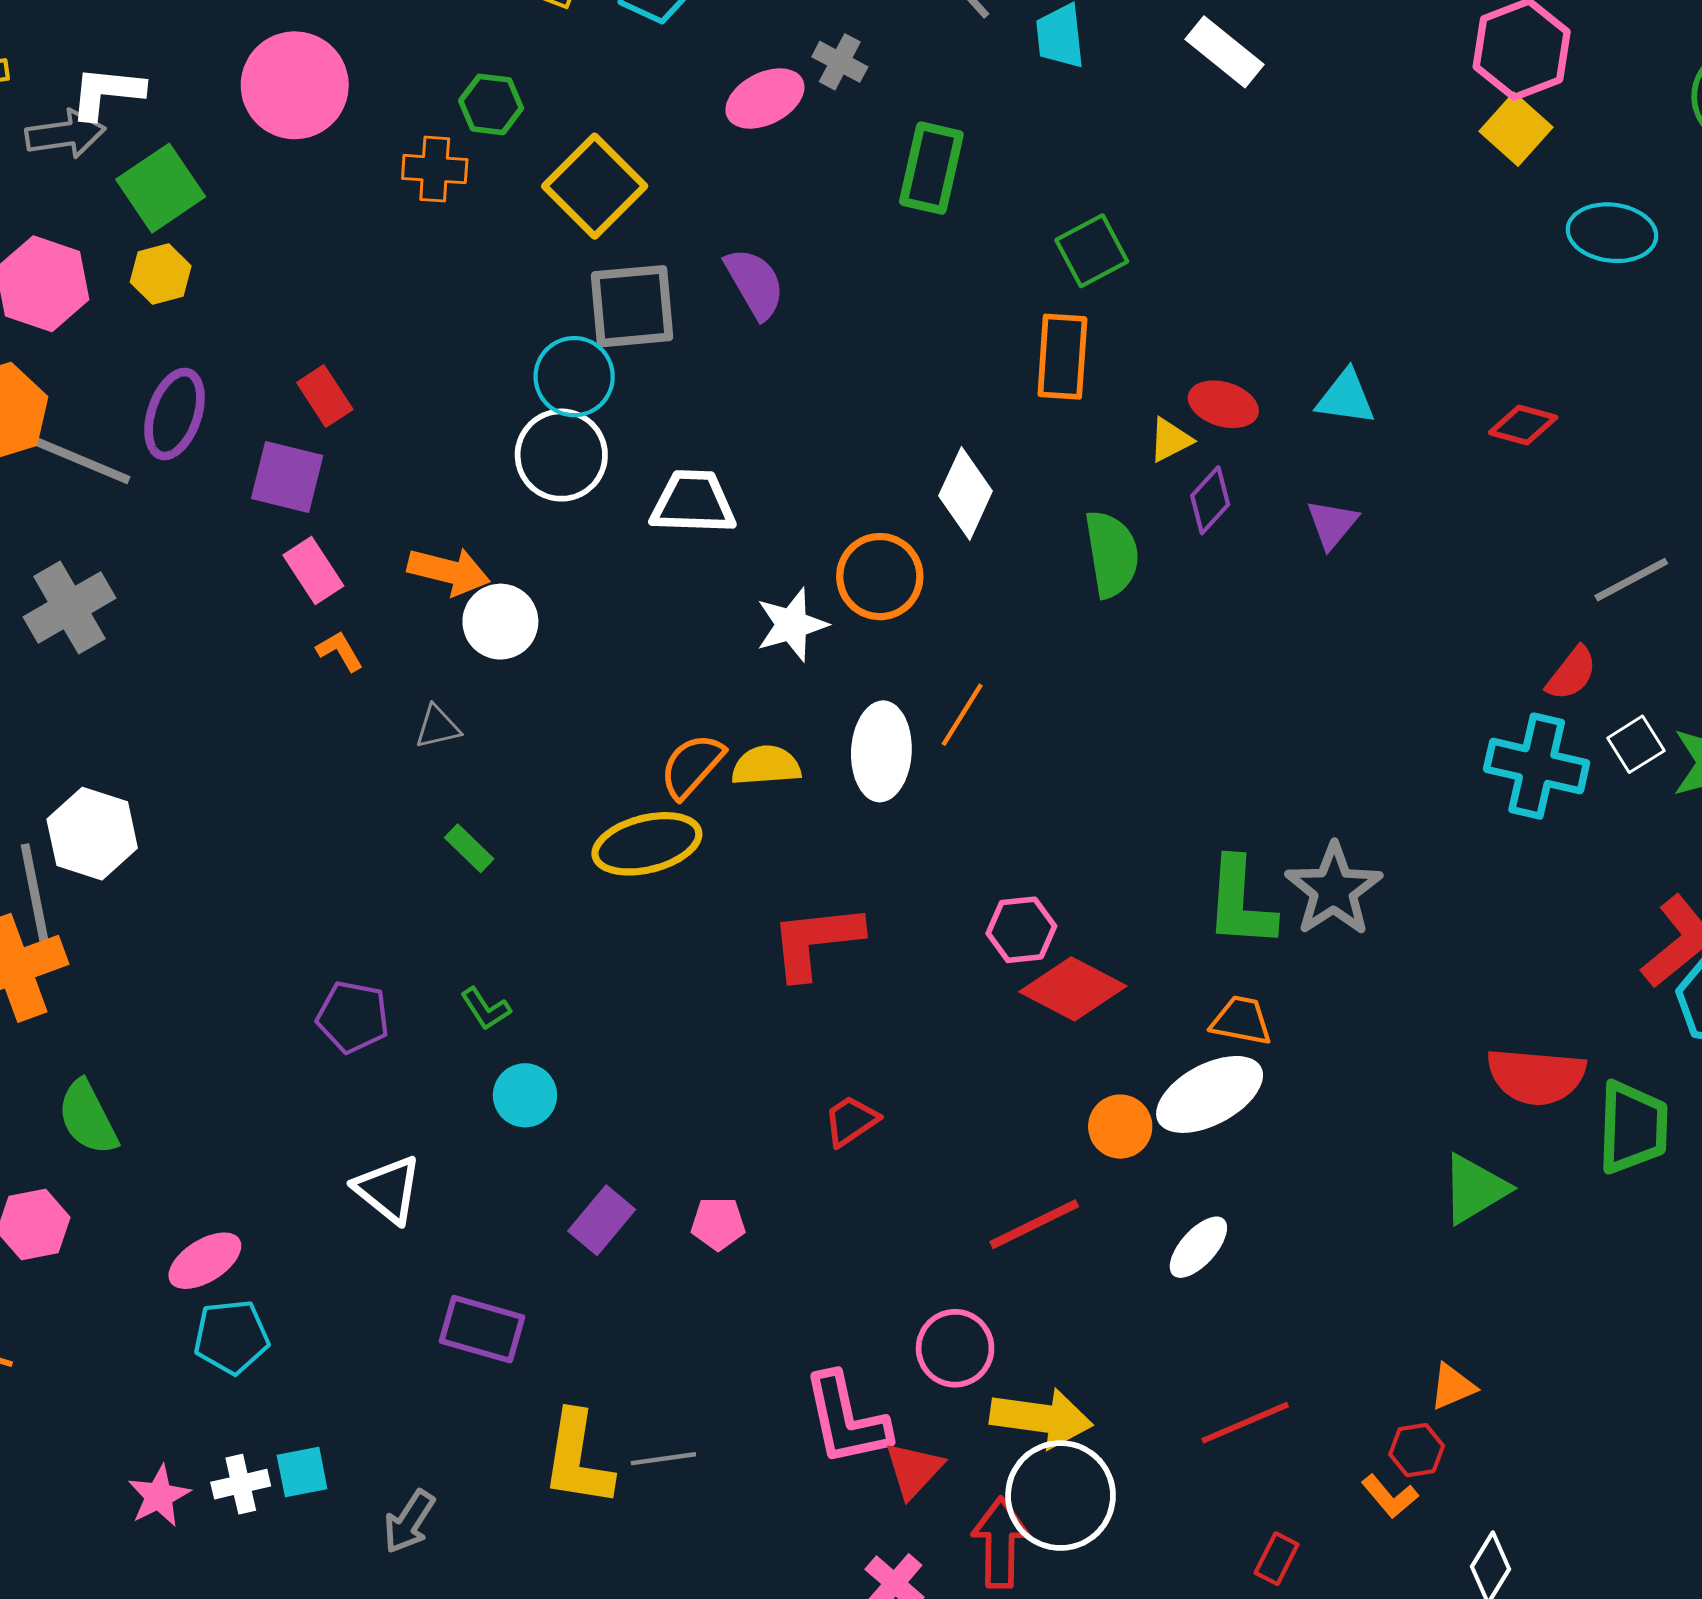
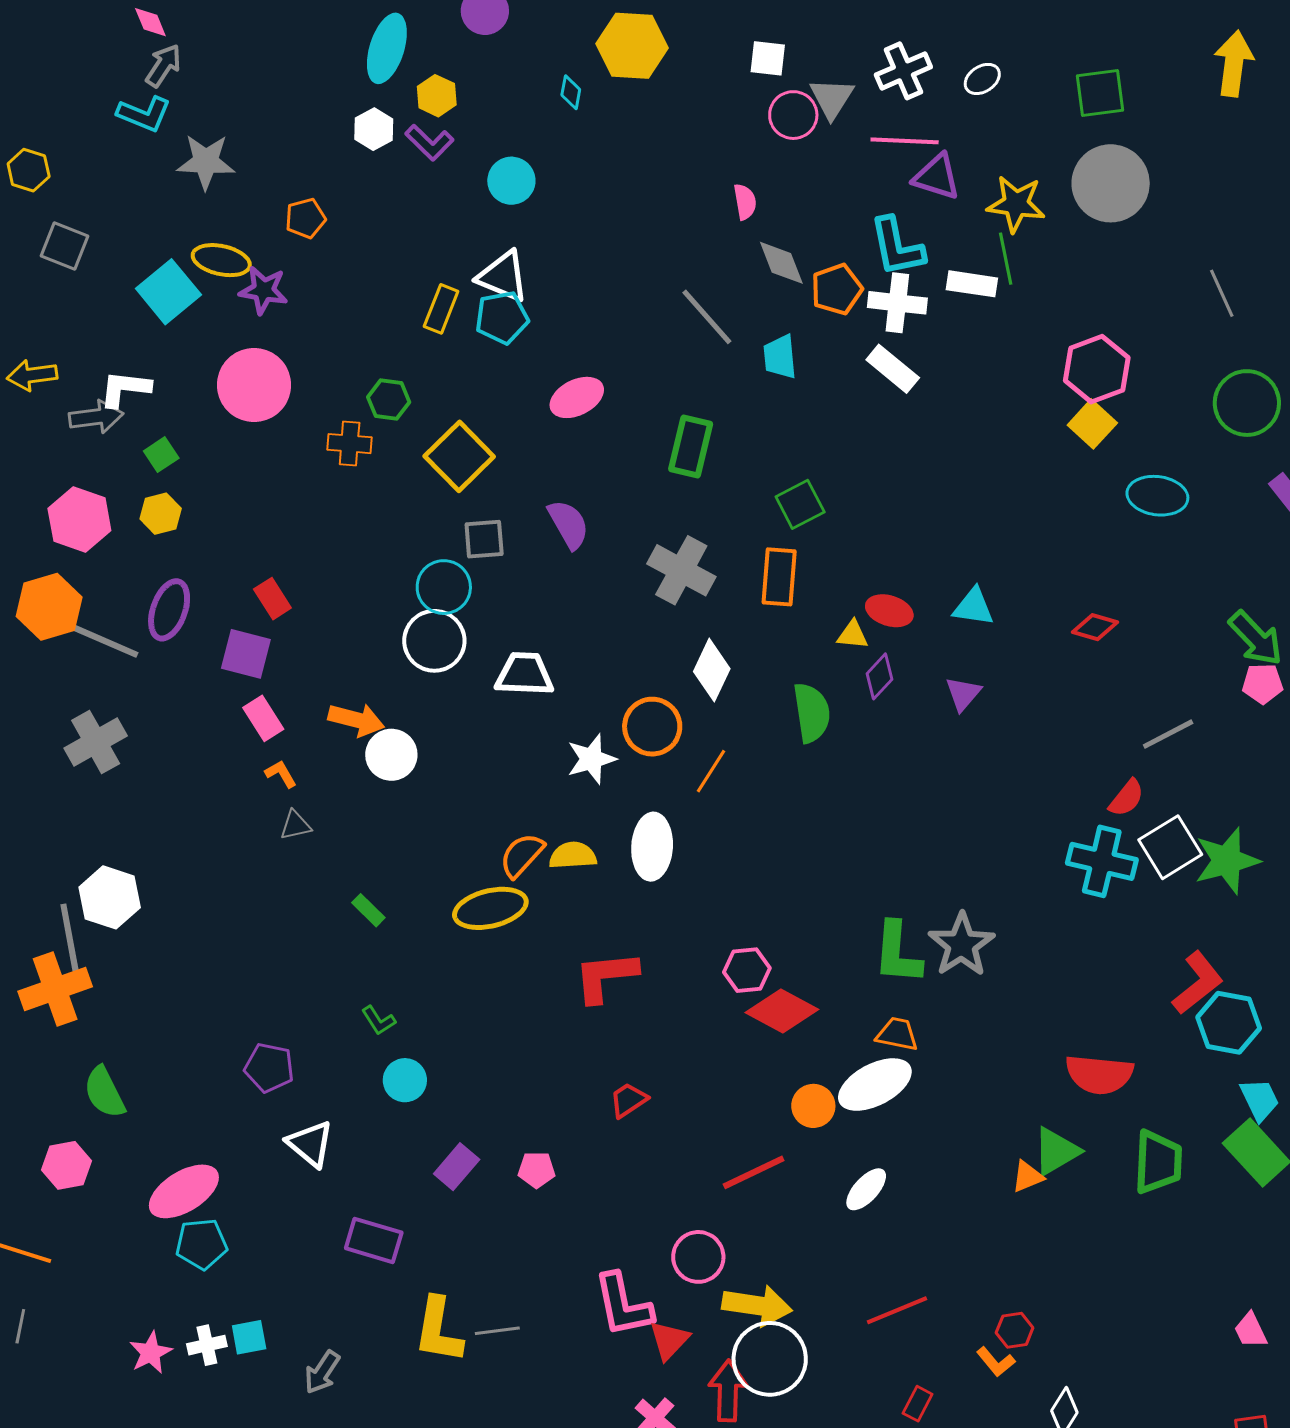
gray cross: (840, 62) -> (681, 570), moved, size x1.8
green square: (161, 188) -> (161, 455), size x0.6
gray square: (632, 306) -> (484, 539), size x0.7
yellow triangle: (1170, 440) -> (853, 635), turned 32
orange line: (962, 715) -> (711, 771), moved
gray triangle: (438, 727) -> (295, 825), moved
white square: (1636, 744) -> (1170, 847), size x1.6
purple pentagon: (353, 1017) -> (269, 1068), moved
green trapezoid: (1633, 1127) -> (1158, 1162), moved
pink ellipse: (205, 1261) -> (184, 1191), size x1.4
orange triangle: (1453, 1387) -> (1028, 1177), moved

